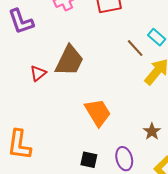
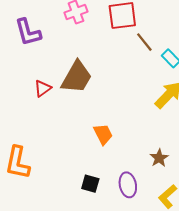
brown line: (135, 48) -> (144, 42), moved
orange trapezoid: (98, 113) -> (103, 134), size x0.7

